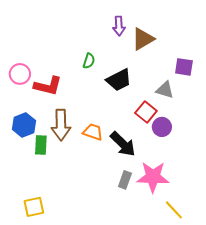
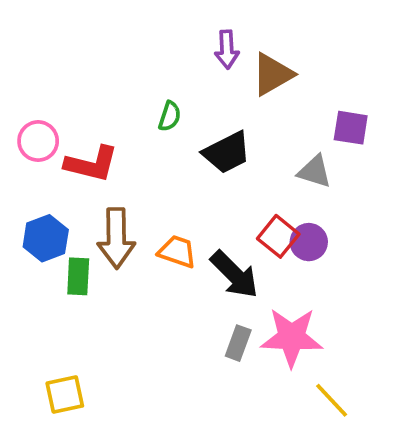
red square: (146, 112) -> (278, 236), moved

